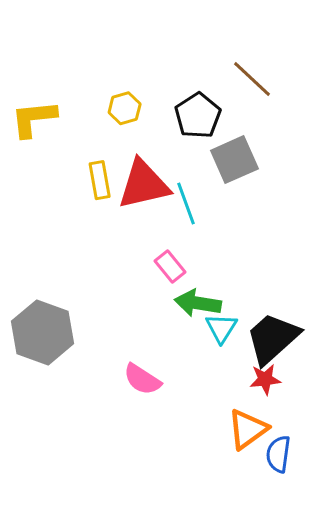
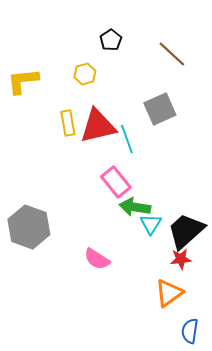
black pentagon: (198, 116) -> (111, 40), moved, size x0.7
pink rectangle: (170, 267) -> (116, 182), size x1.4
blue semicircle: (278, 454) -> (190, 331), moved

